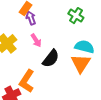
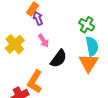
green cross: (76, 16) -> (87, 25), moved
cyan semicircle: (84, 47) -> (92, 46), turned 66

